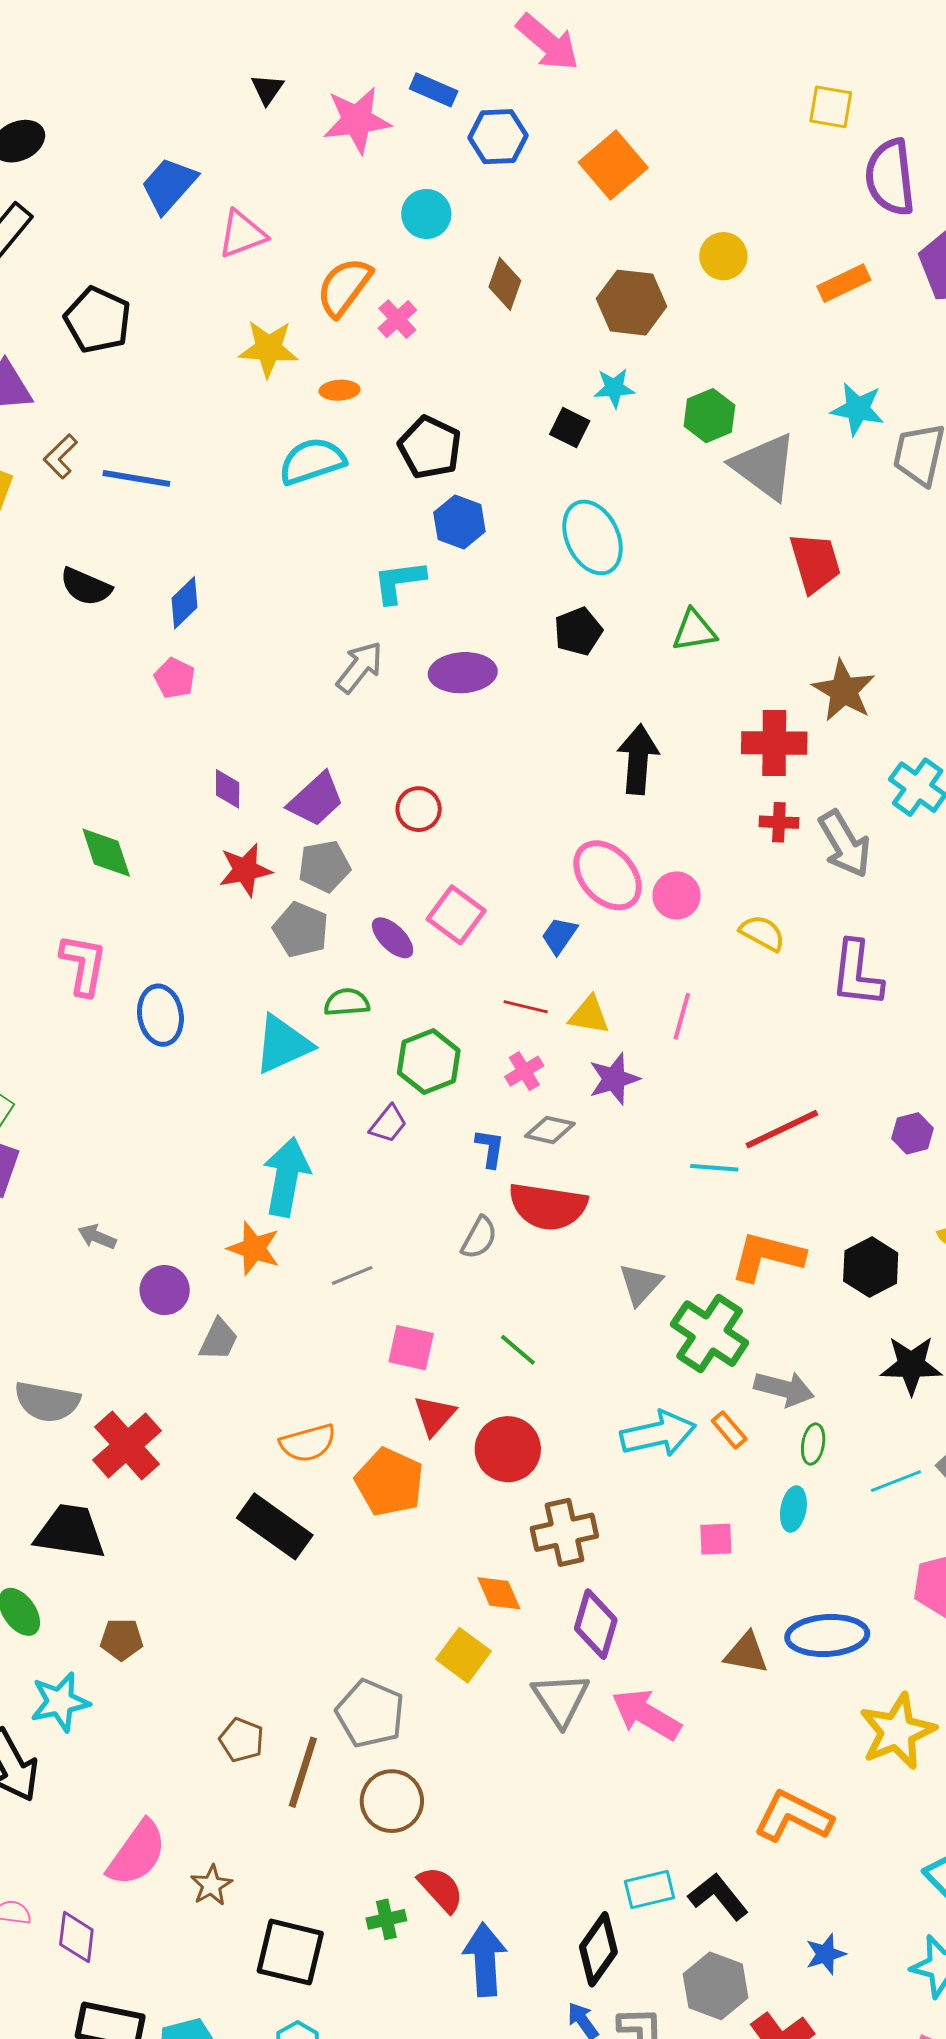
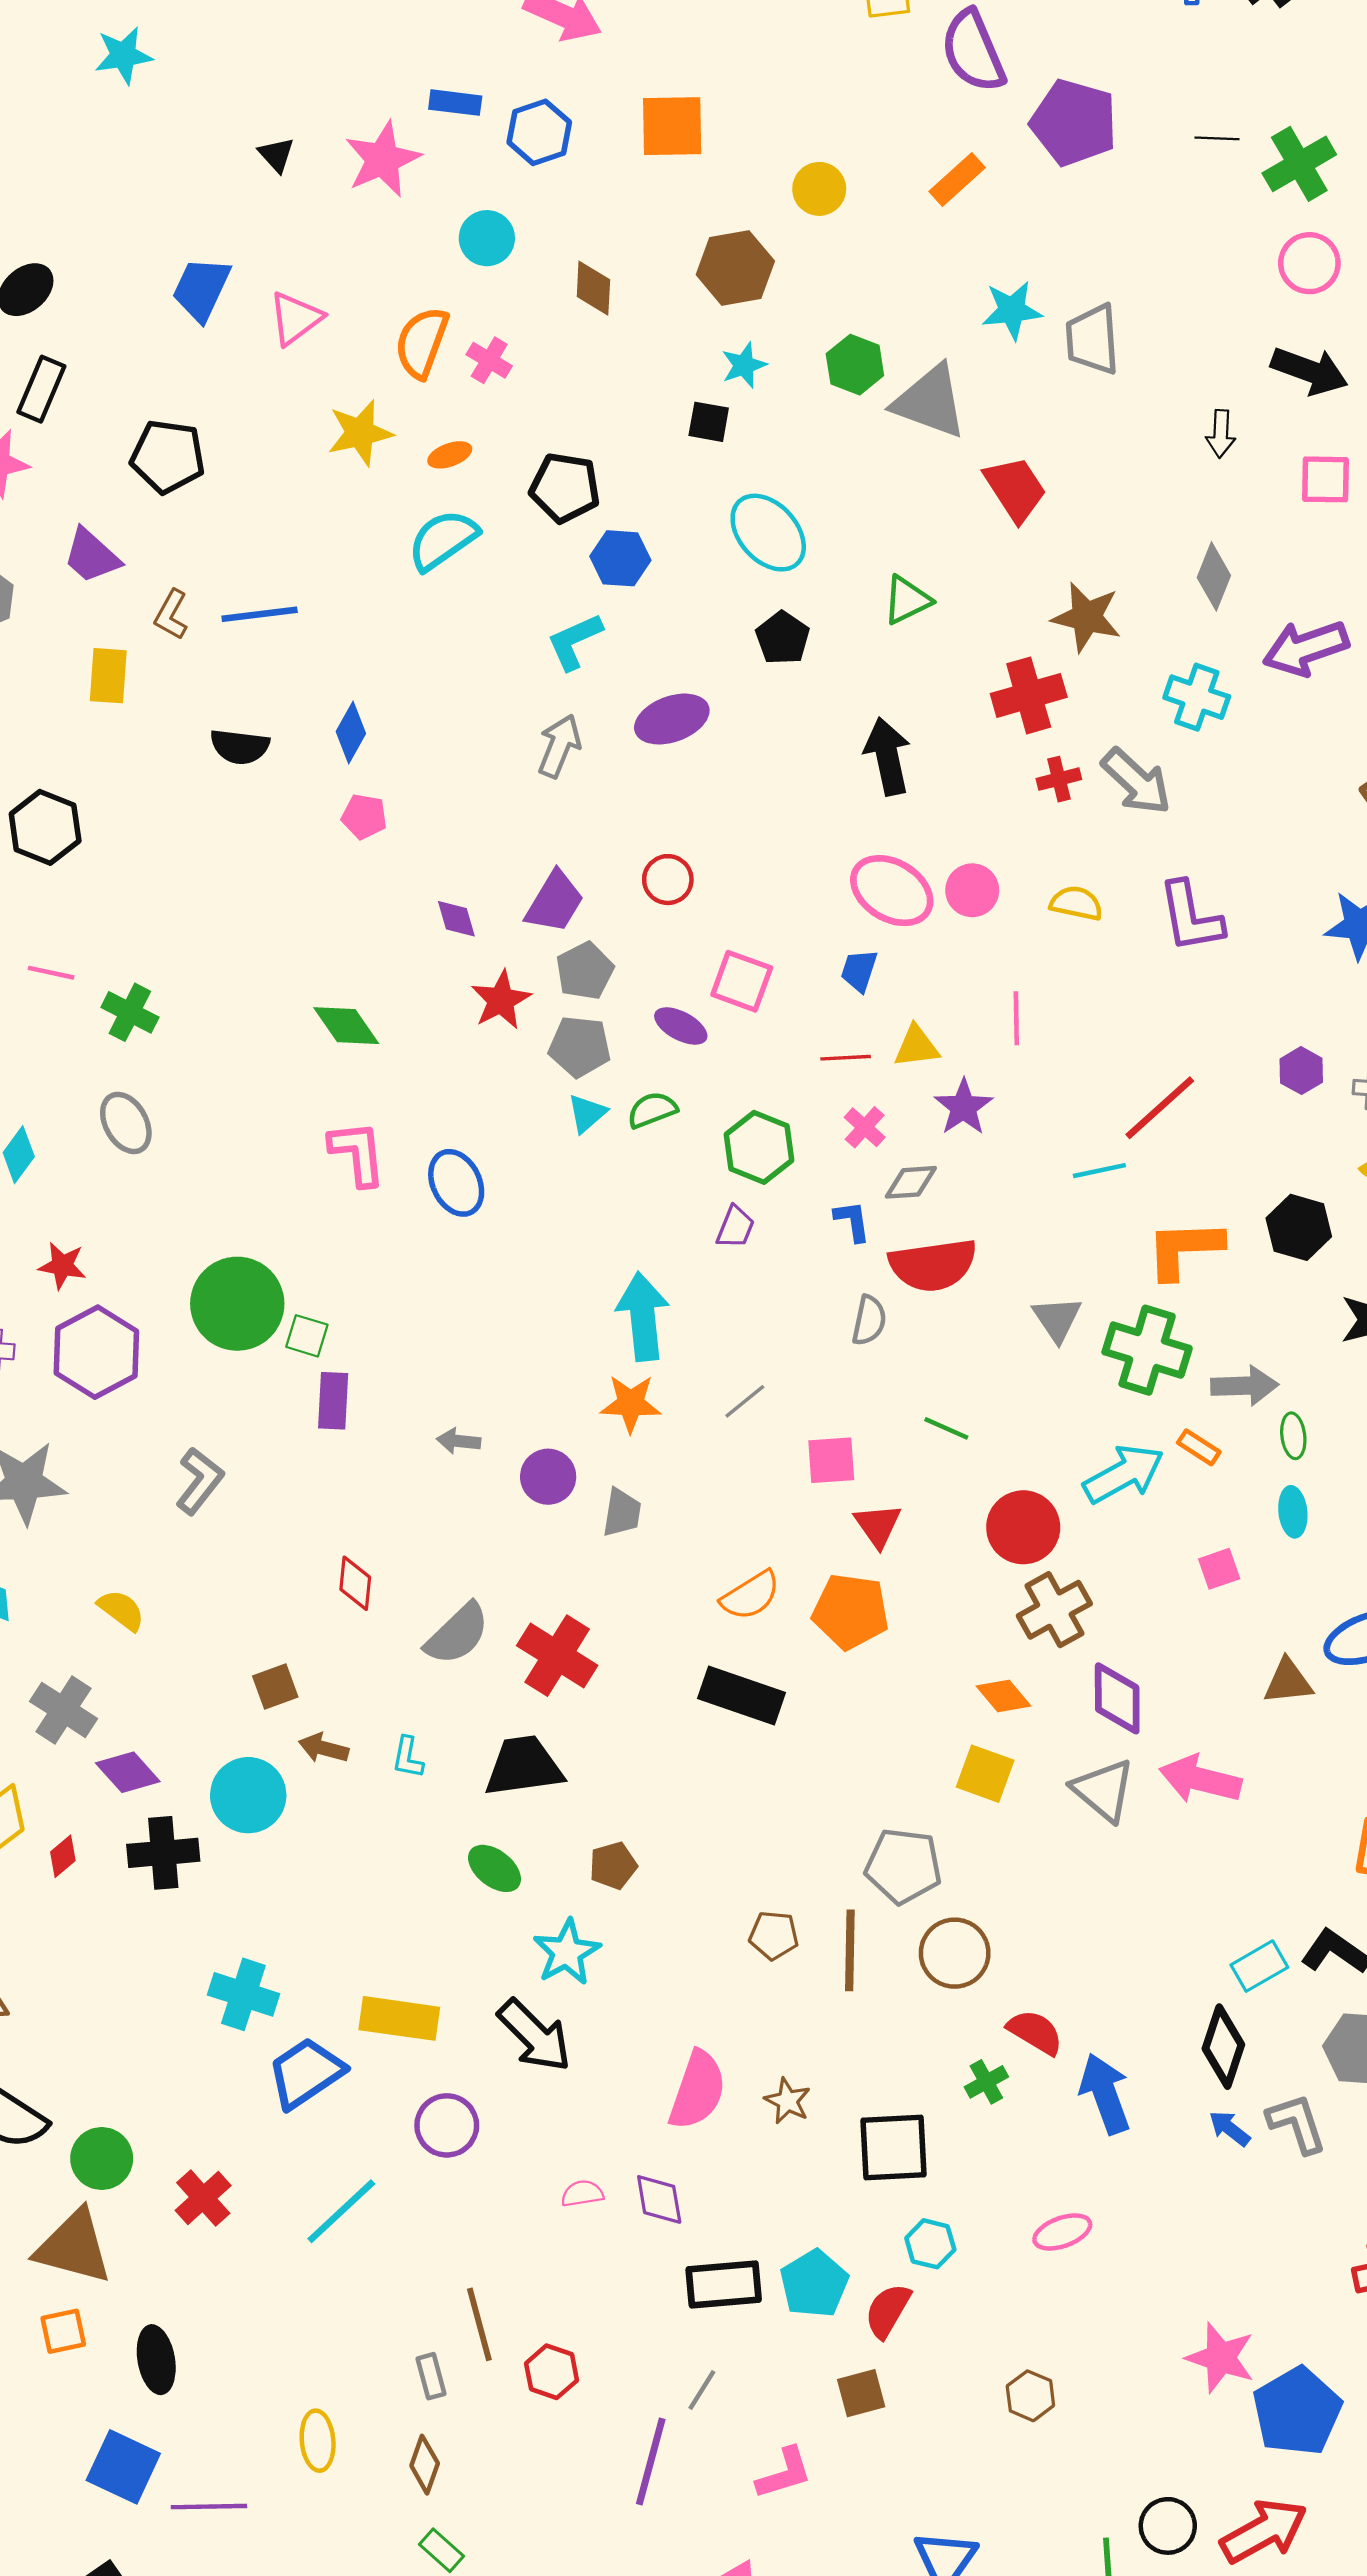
orange square: (613, 165) -> (672, 126), turned -34
cyan triangle: (283, 1044) -> (587, 1113), moved, size x0.6
gray semicircle: (47, 1402) -> (457, 1634), turned -38
red circle: (508, 1449) -> (1023, 1527), moved

